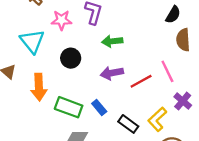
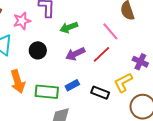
pink line: (167, 71) -> (110, 31), moved
blue rectangle: (99, 107) -> (72, 85), turned -64
yellow L-shape: (157, 119) -> (123, 82), turned 30

